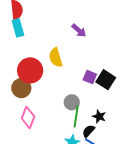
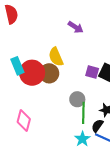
cyan rectangle: (18, 28) -> (17, 66), moved
brown circle: (21, 88) -> (49, 73), moved
pink diamond: (28, 117) -> (24, 121), moved

